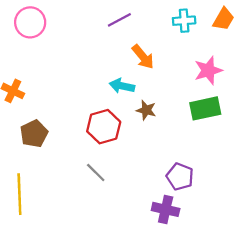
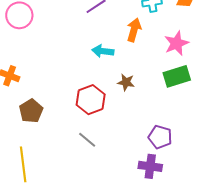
orange arrow: (143, 57) -> (134, 30), moved, turned -120
cyan arrow: (122, 86) -> (103, 51), moved

